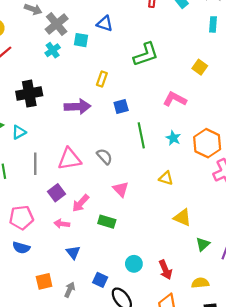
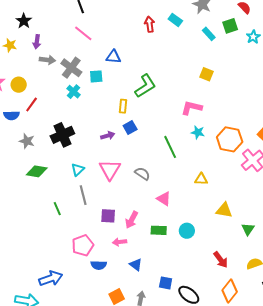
cyan rectangle: (213, 24) -> (209, 34), turned -32
green L-shape: (146, 54) -> (145, 86), moved
purple arrow: (77, 107) -> (108, 136), size x0.6
blue square: (121, 107) -> (130, 128), moved
cyan triangle: (19, 132) -> (78, 170), moved
cyan star: (173, 138) -> (198, 132), moved
pink triangle: (69, 159) -> (110, 170), moved, turned -35
purple square: (56, 193) -> (108, 216), turned -35
blue semicircle: (21, 248) -> (99, 265), moved
cyan circle: (134, 264) -> (187, 231), moved

